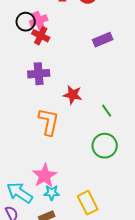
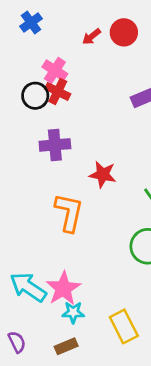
pink cross: (39, 21) -> (55, 70), turned -36
black circle: (26, 22) -> (35, 96), moved
cyan arrow: (20, 193) -> (28, 287), moved

